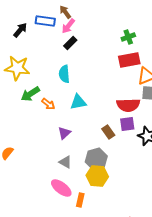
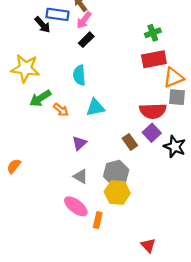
black arrow: (20, 30) -> (43, 25), moved, turned 98
purple square: (127, 124) -> (152, 133), turned -35

